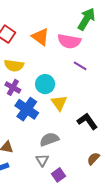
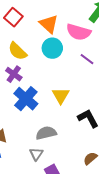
yellow semicircle: (14, 65) -> (17, 51), turned 30
cyan circle: (45, 84) -> (52, 48), moved

